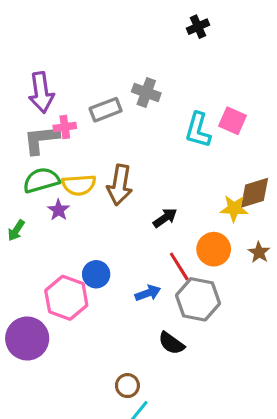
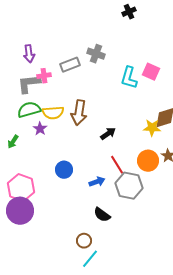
purple arrow: (41, 92) -> (29, 54), size x0.7
orange circle: (214, 249) -> (148, 161), moved
pink hexagon: (66, 298) -> (21, 188), moved
black semicircle: (171, 343) -> (102, 215), moved

